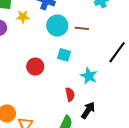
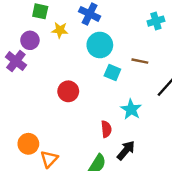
brown line: (82, 28) -> (140, 61), moved
cyan square: (64, 55) -> (112, 72), moved

